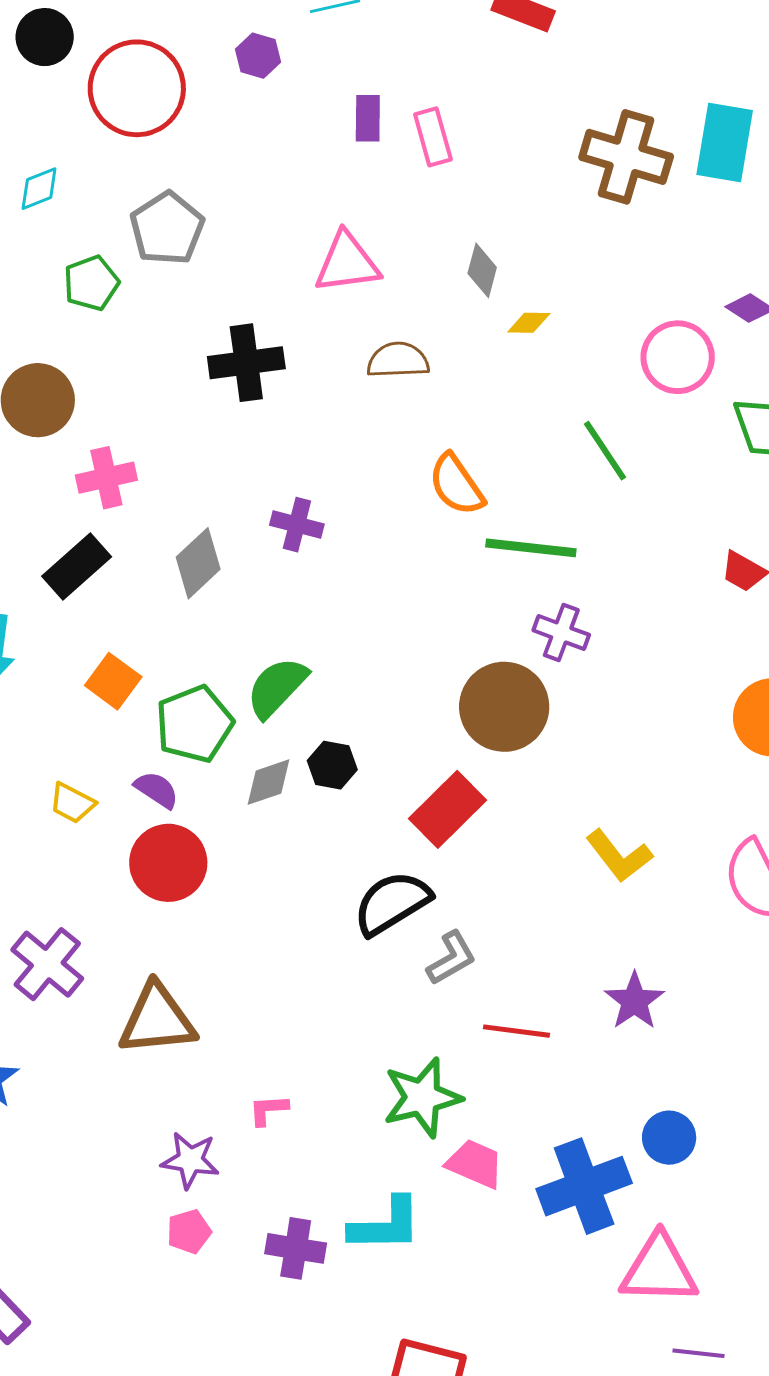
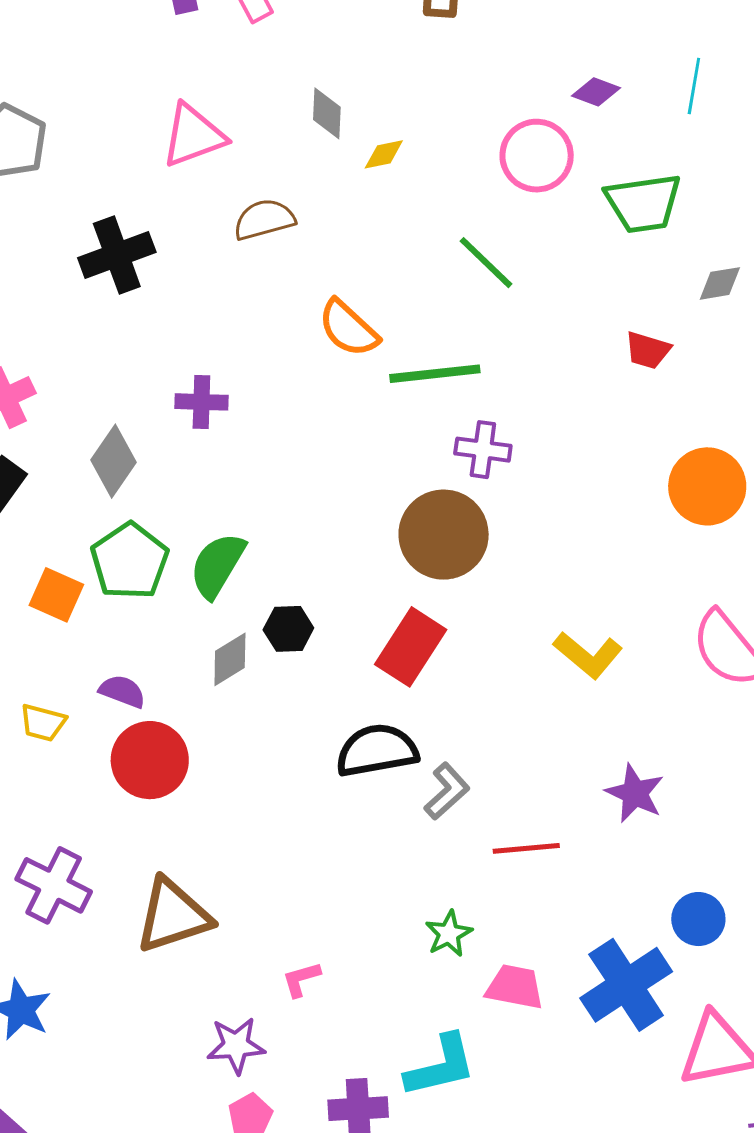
green pentagon: (194, 724) -> (130, 561), moved
black semicircle: (392, 903) -> (377, 750), turned 34
green star: (422, 1097) -> (449, 934), size x0.6

